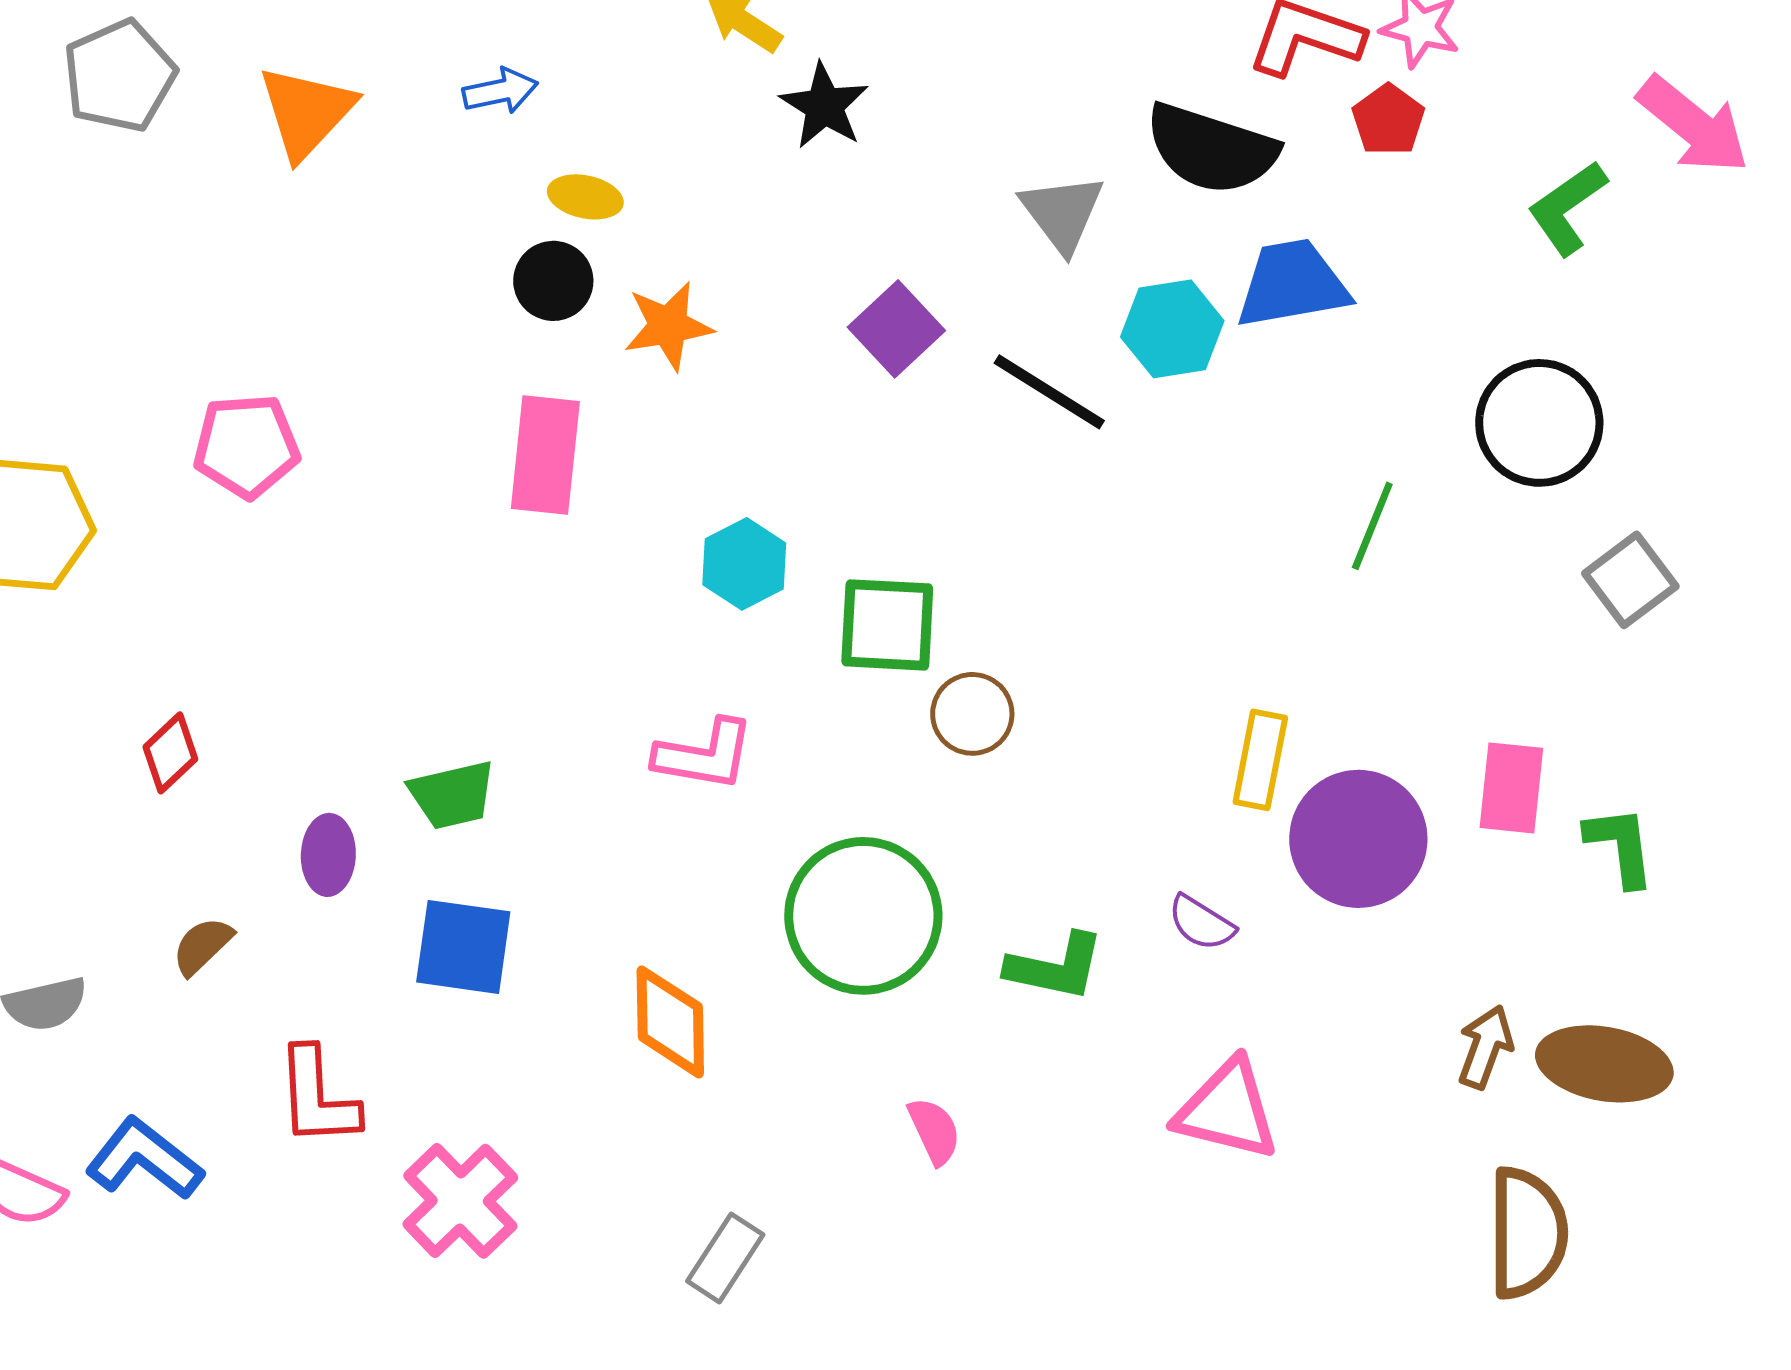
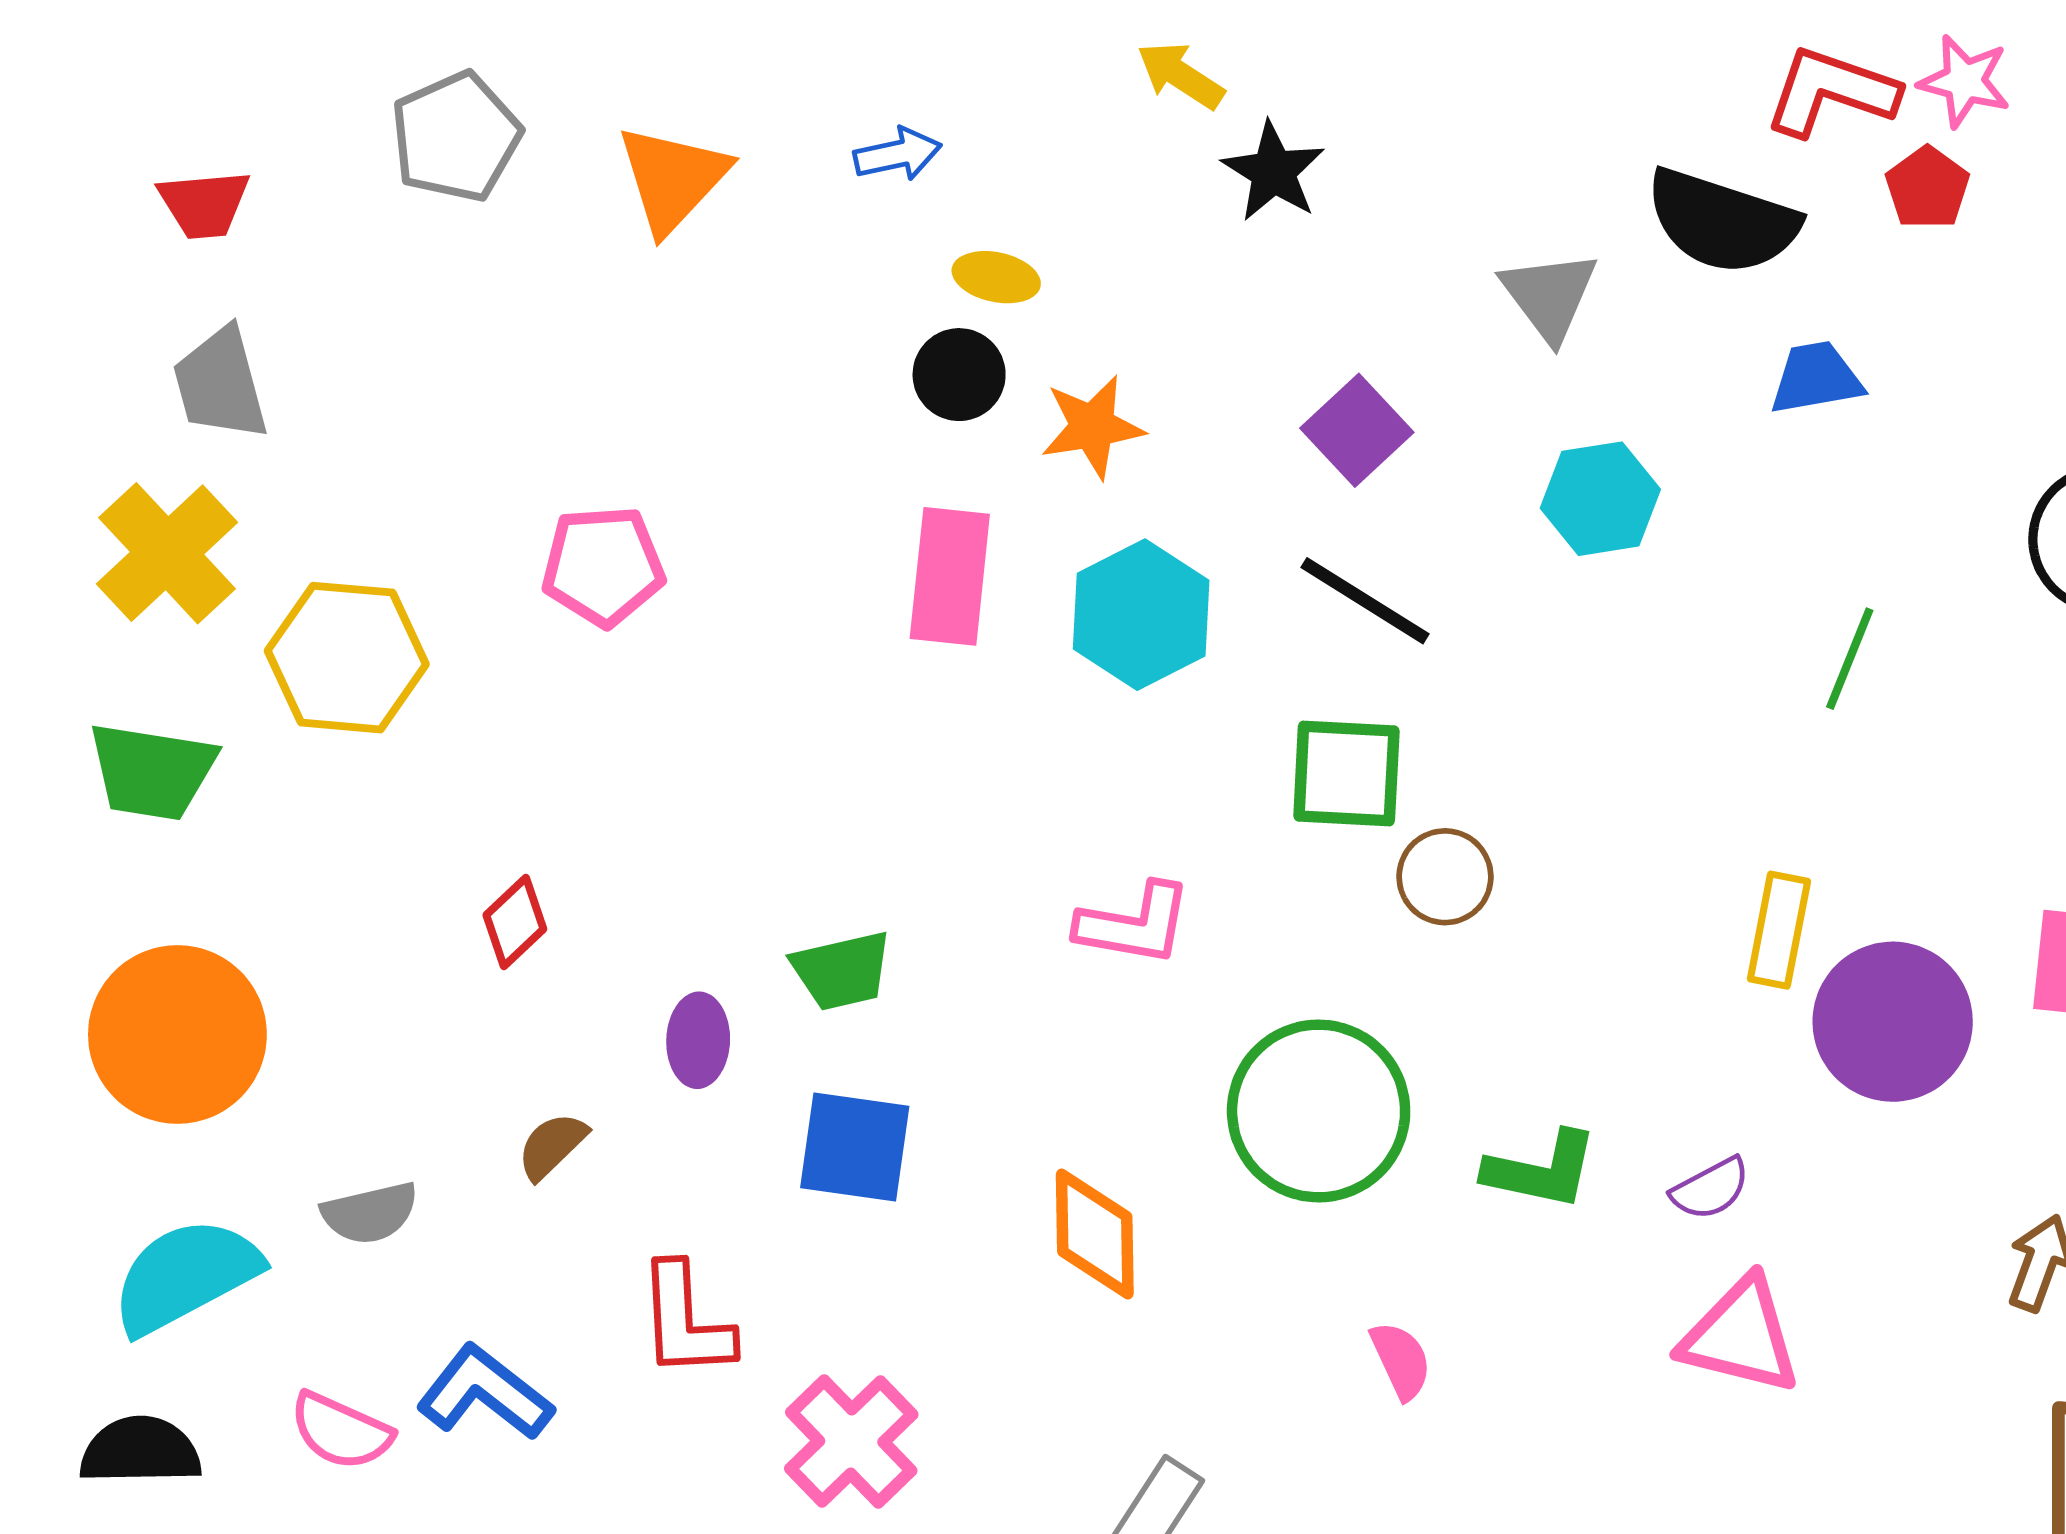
blue trapezoid: (1292, 284) -> (1816, 378), size x0.7
cyan hexagon: (1172, 329) -> (1600, 499), moved
black line: (1049, 392) -> (1365, 601), moved
green line: (1372, 526) -> (1850, 659), moved
cyan hexagon: (744, 564) -> (1141, 615), moved, size x1.4
purple semicircle: (1201, 923) -> (1711, 1189), moved, turned -60

